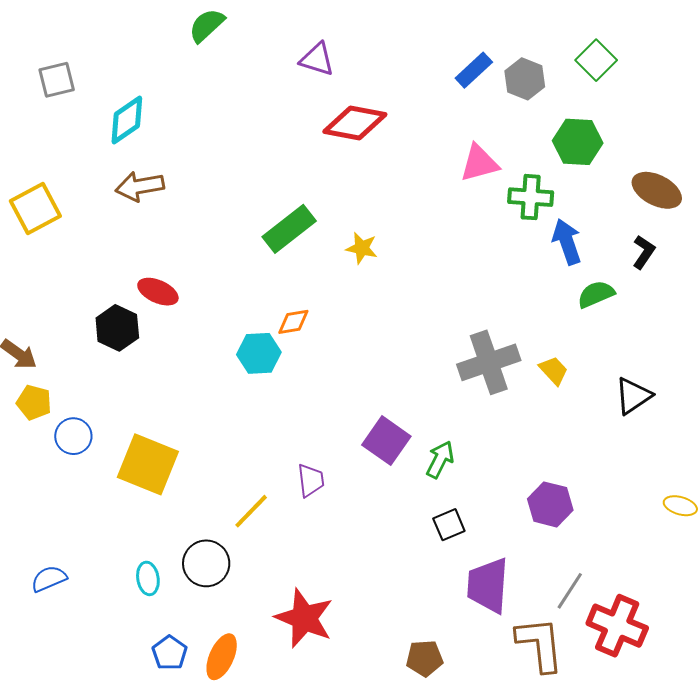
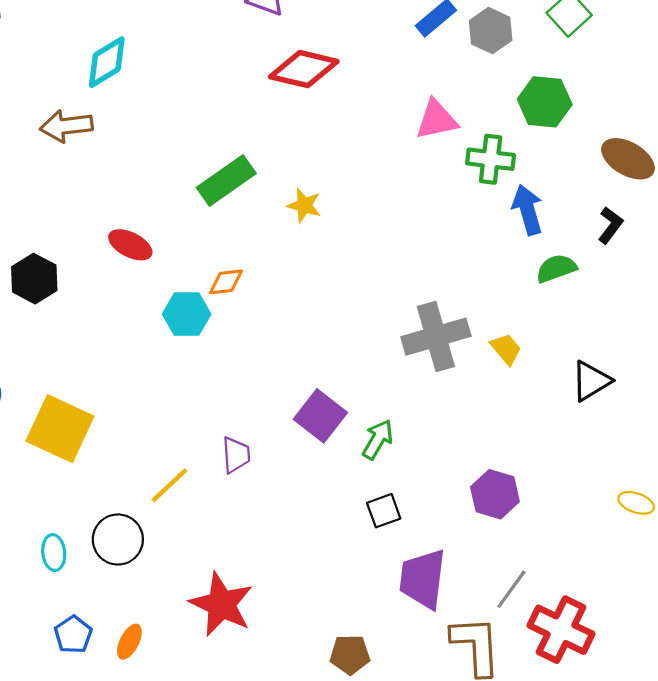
cyan diamond: (127, 120) -> (107, 62), moved
red ellipse: (158, 292) -> (130, 245), moved
orange ellipse: (222, 657) -> (129, 642), size x0.7

